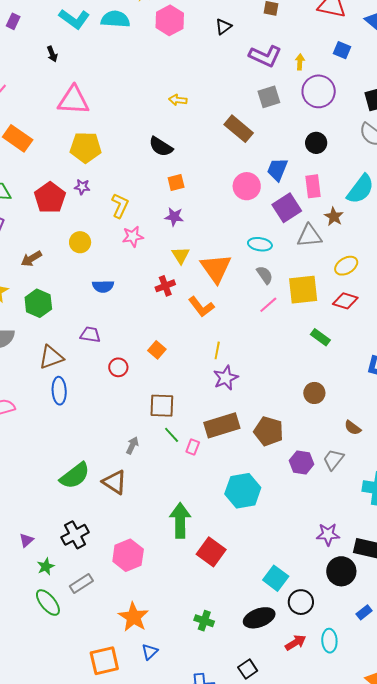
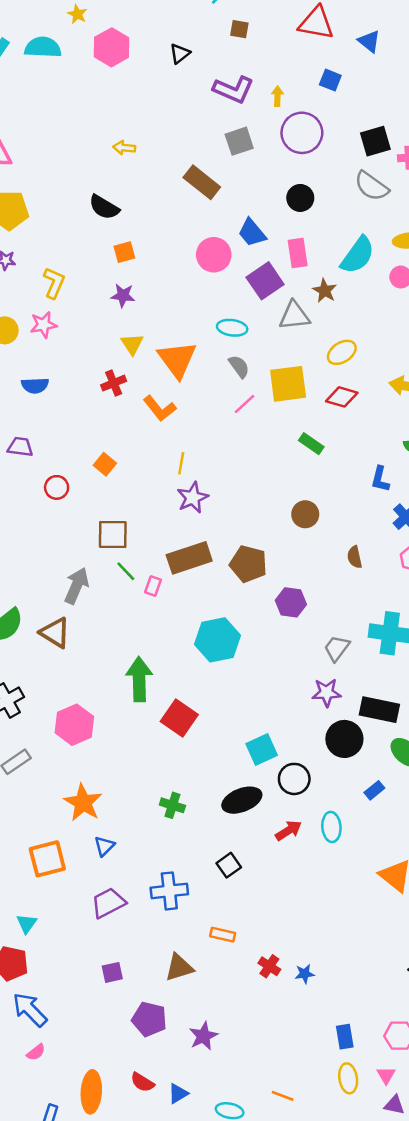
blue trapezoid: (277, 169) -> (252, 233), turned -60
pink star: (133, 237) -> (43, 325), moved
brown semicircle: (353, 428) -> (355, 557), turned 42
gray arrow: (132, 445) -> (77, 586), size x1.6
gray trapezoid: (333, 460) -> (337, 648), moved
cyan square: (276, 578) -> (262, 750), turned 30

